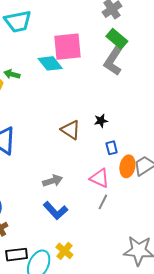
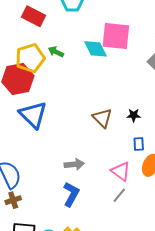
blue L-shape: (55, 211) -> (71, 194), turned -120

